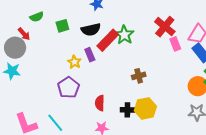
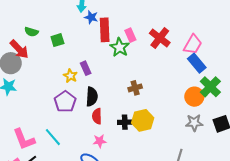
green semicircle: (37, 17) -> (31, 32), turned 40
black semicircle: (91, 30) -> (92, 97), moved, turned -72
red arrow: (24, 34) -> (19, 49), size x1.5
red rectangle: (108, 40) -> (105, 30), moved, turned -45
pink rectangle: (175, 44) -> (130, 35), moved

